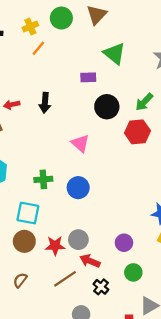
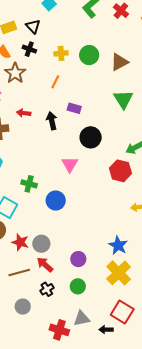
orange line: (38, 48) -> (55, 82), moved, turned -32
purple rectangle: (88, 77) -> (74, 108), moved
black arrow: (45, 103) -> (52, 121), turned 144
black circle: (107, 107) -> (91, 137), moved

